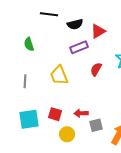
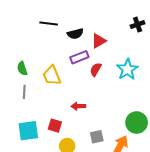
green semicircle: (29, 44) -> (22, 68), moved
red semicircle: (96, 69) -> (96, 69), moved
yellow trapezoid: (59, 75) -> (52, 76), moved
red arrow: (81, 113) -> (78, 106), moved

